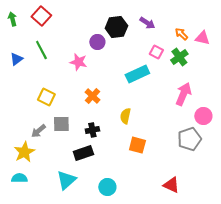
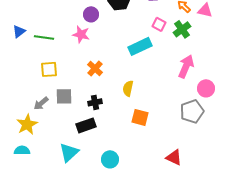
purple circle: (97, 42) -> (91, 14), moved
green line: (41, 50) -> (44, 37), moved, turned -54
yellow square: (46, 97) -> (49, 69), turned -30

